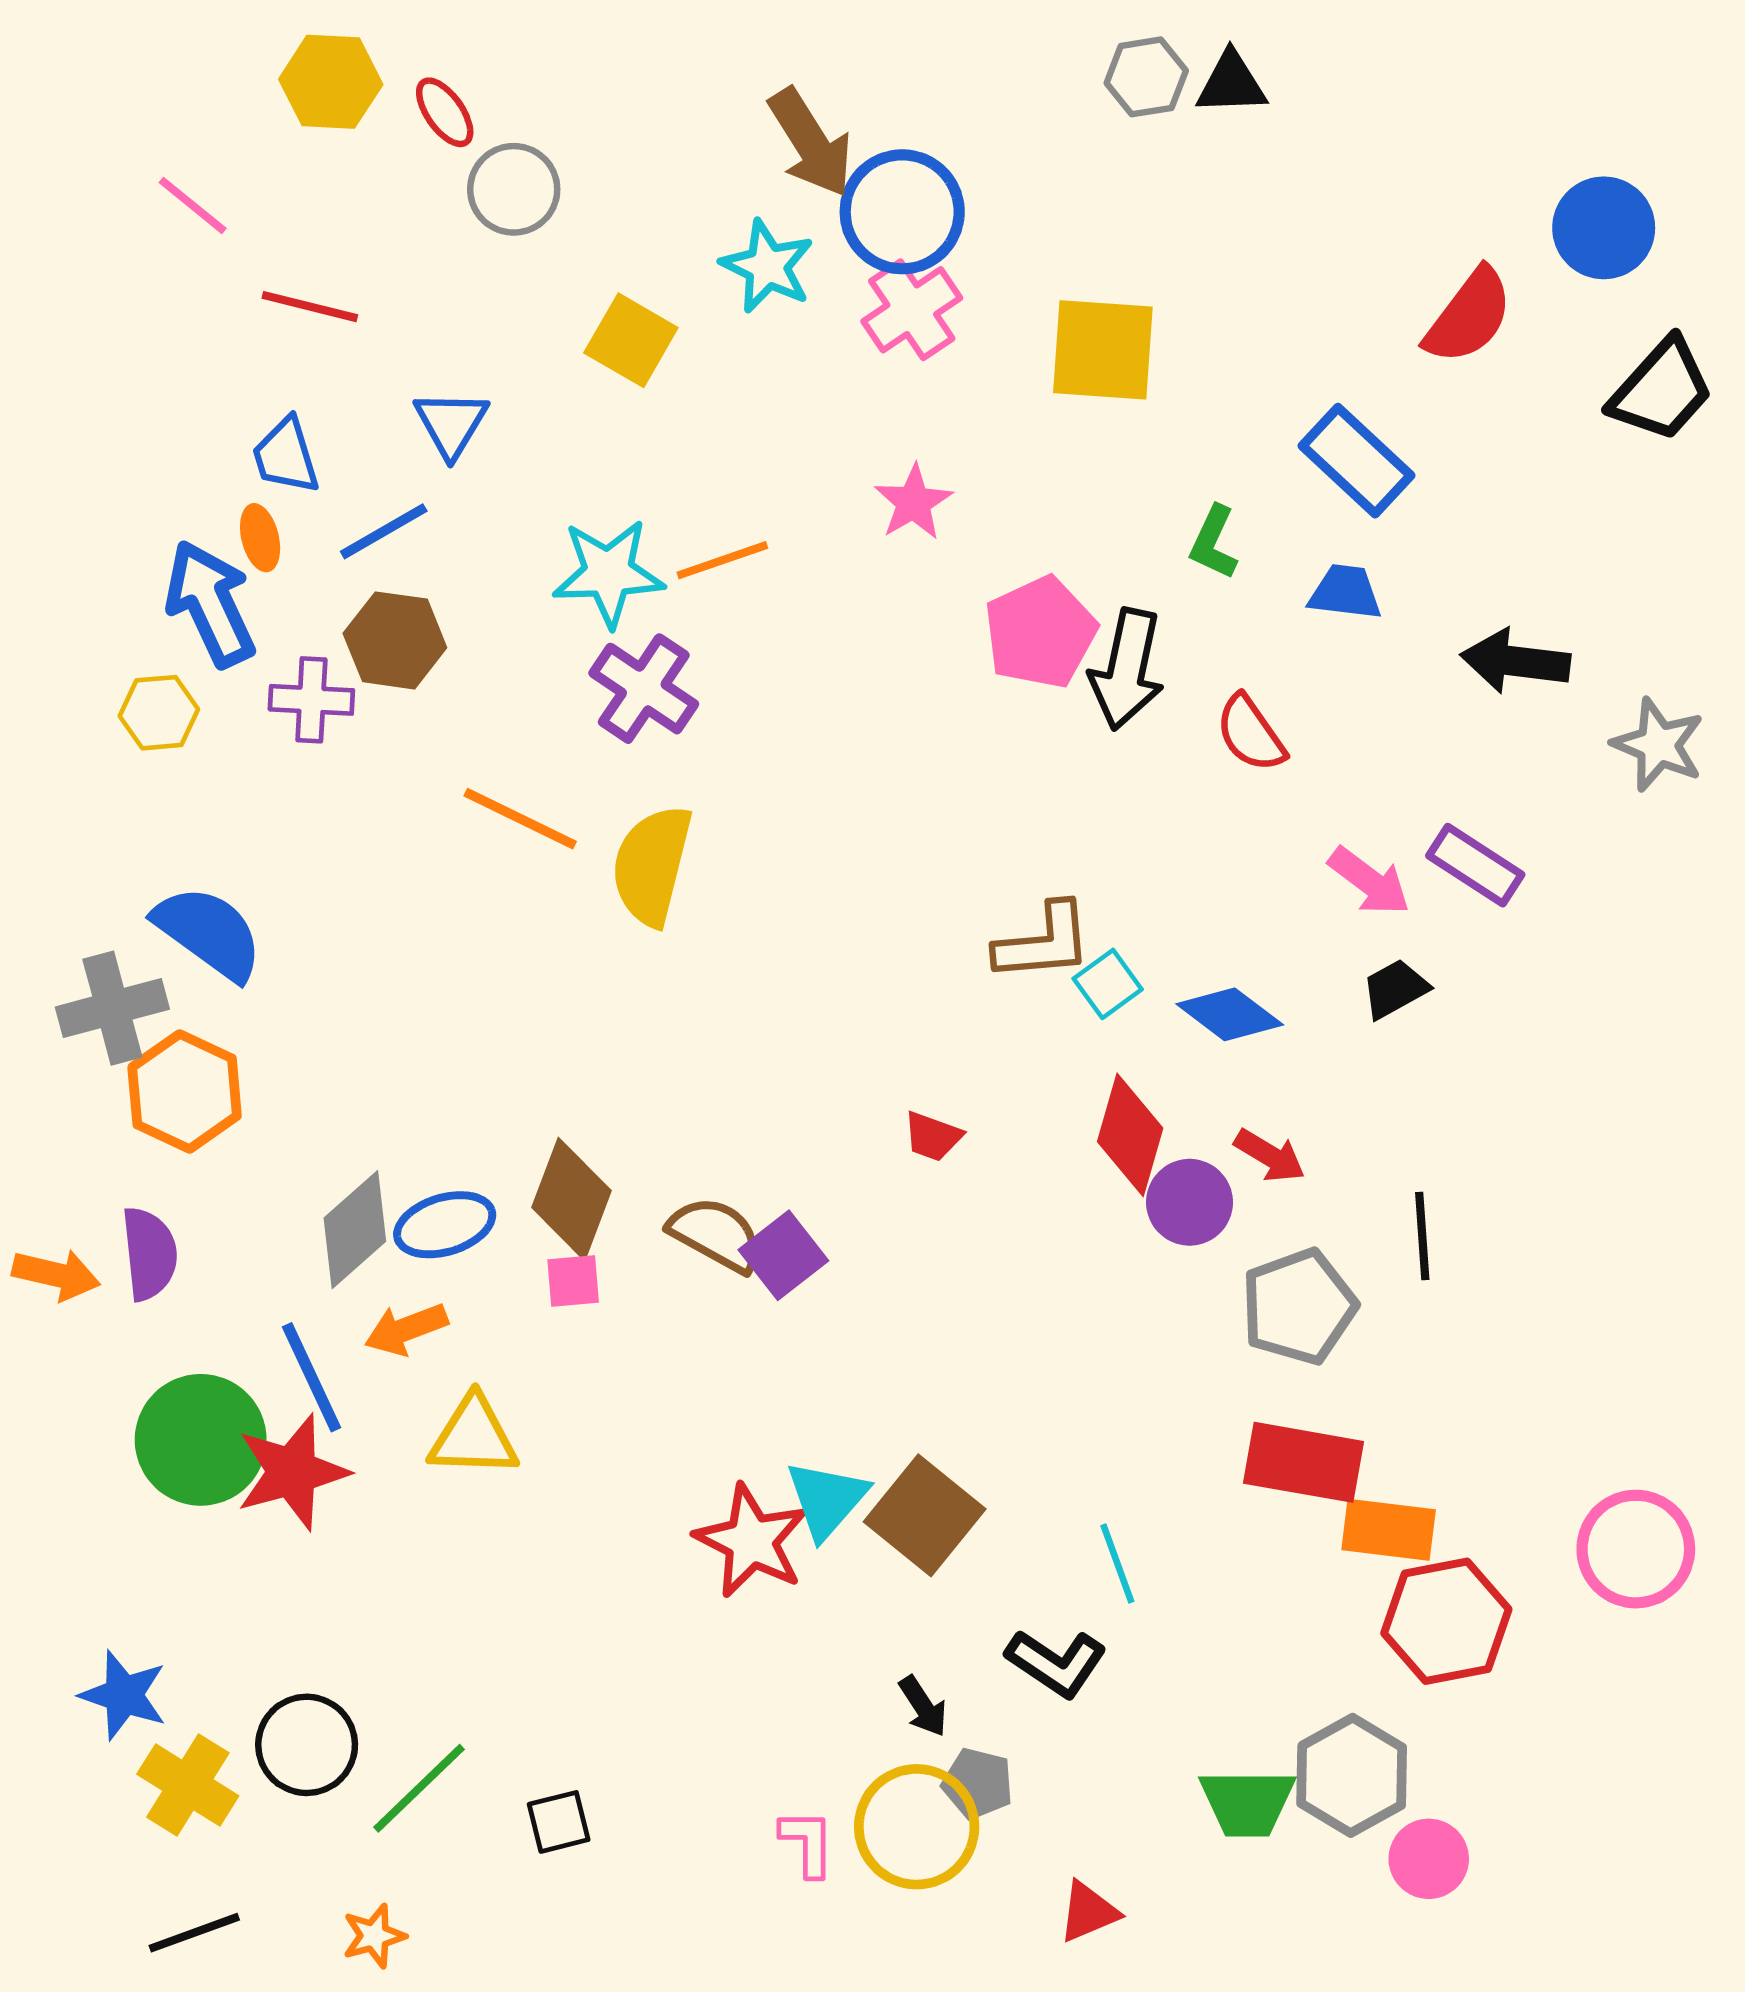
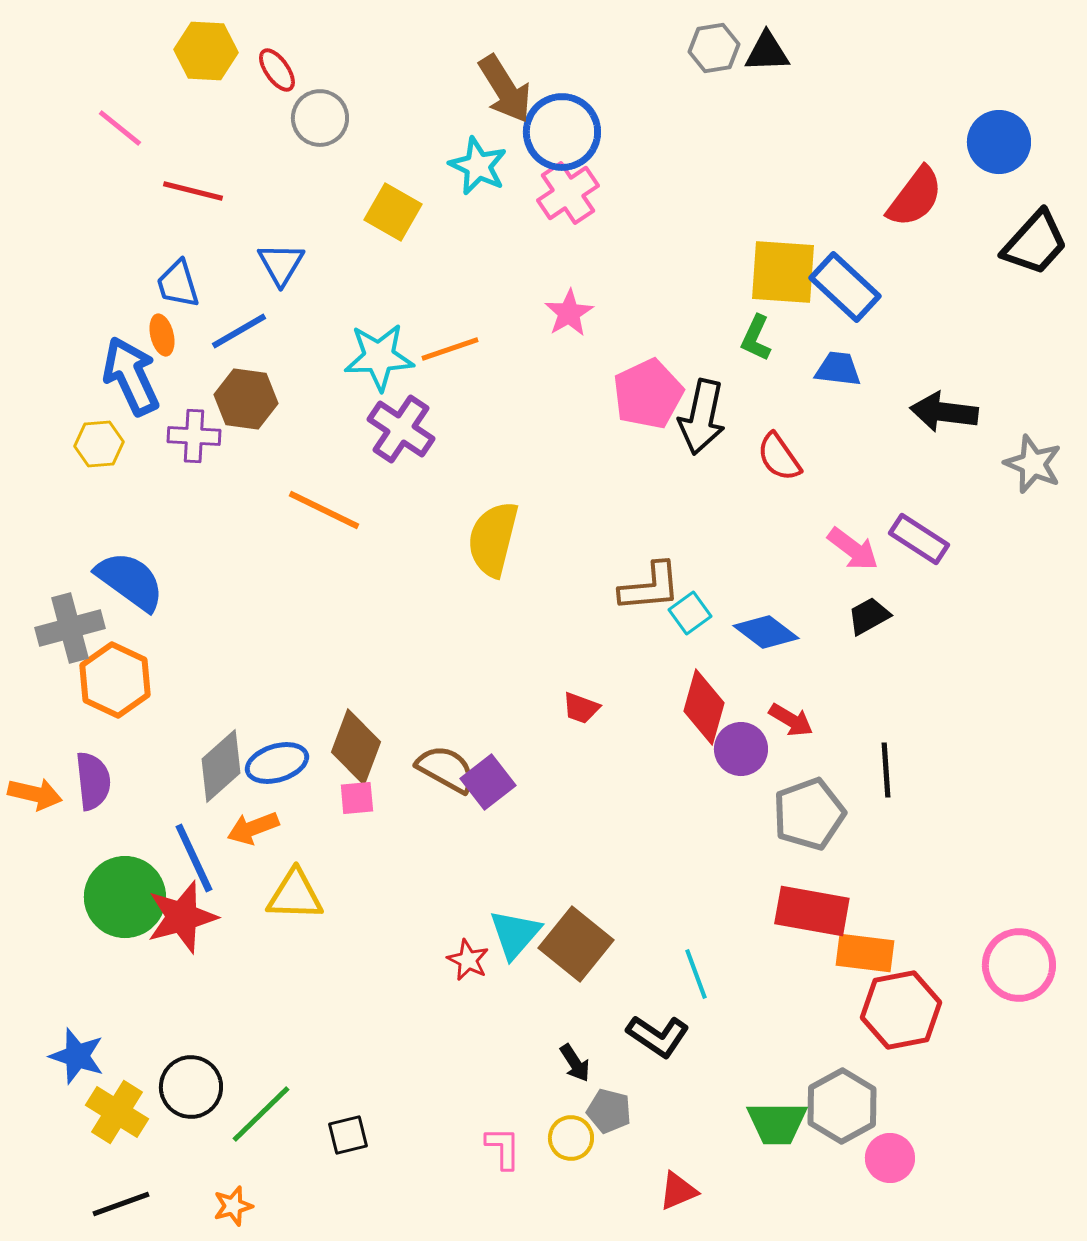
yellow square: (1103, 350) -> (783, 272), moved
yellow semicircle: (652, 865) -> (493, 539), moved
red star: (751, 1541) -> (468, 960), size x0.6
yellow circle: (917, 1827) -> (571, 1138), size x0.6

